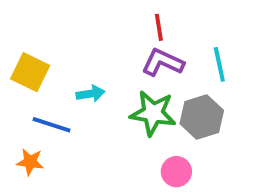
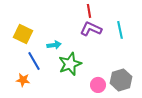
green star: (153, 113) -> (70, 64), moved, turned -30
gray hexagon: (202, 117) -> (121, 80), moved
blue line: (52, 125) -> (34, 61), turned 42

